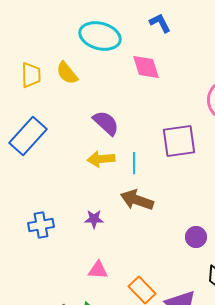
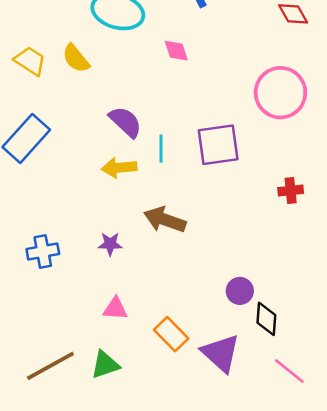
pink diamond: (146, 67) -> (176, 51), size x0.7
yellow trapezoid: (31, 75) -> (30, 61), turned -56
cyan line: (134, 163) -> (161, 149), moved
purple circle: (196, 237) -> (240, 291), moved

